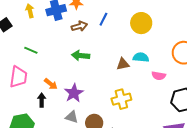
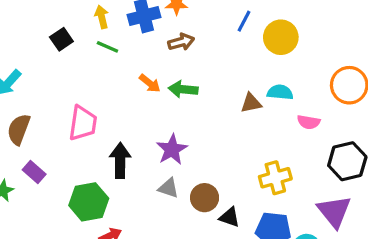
blue line: (103, 19) -> (244, 21), moved
green line: (31, 50) -> (107, 47), moved
orange arrow: (51, 84) -> (150, 83), moved
yellow cross: (121, 99) -> (275, 178), moved
black arrow: (42, 100) -> (120, 161), size x1.5

